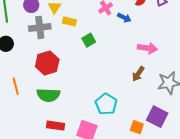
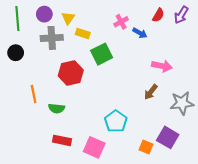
green square: (89, 40) -> (102, 54), size x1.5
red hexagon: (47, 63) -> (71, 73), moved
orange line: (16, 86) -> (34, 94), moved
green semicircle: (48, 95) -> (57, 108), size x0.7

